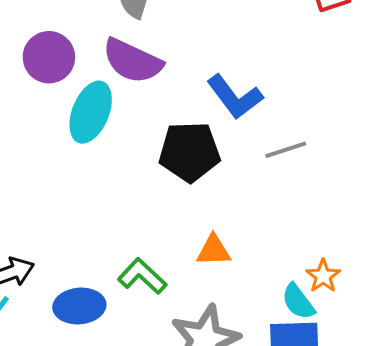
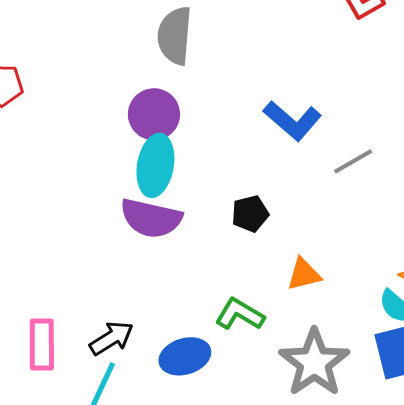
purple circle: (49, 57) -> (154, 114), moved
purple semicircle: (132, 61) -> (151, 218), moved
black pentagon: (190, 152) -> (250, 214), moved, size x0.6

